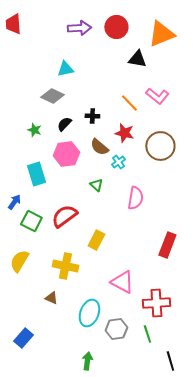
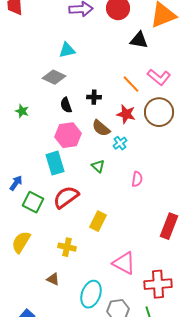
black semicircle: (64, 124) -> (66, 105), turned -63
green star: (34, 130) -> (22, 111), moved
brown circle: (160, 146) -> (159, 112), moved
cyan rectangle: (36, 174) -> (55, 163), moved
pink semicircle: (135, 198) -> (137, 179), size x0.7
yellow cross: (65, 266) -> (67, 247), size x0.7

